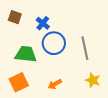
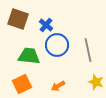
brown square: (15, 17) -> (18, 19), size x1.5

